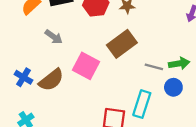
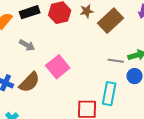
brown rectangle: (122, 44) -> (110, 21), moved
pink square: (86, 66) -> (58, 67), turned 30

